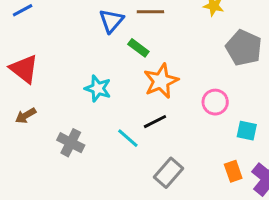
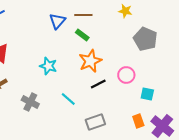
green rectangle: (138, 48) -> (82, 35), moved
black line: (155, 122) -> (98, 84), moved
gray rectangle: (169, 173) -> (95, 122), turned 30

